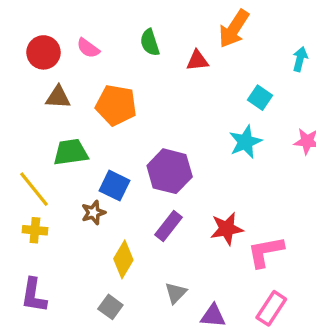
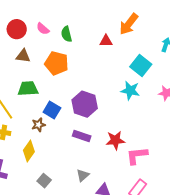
green semicircle: (150, 42) -> (66, 34), moved
cyan square: (260, 98) -> (141, 65), size x1.5
cyan star: (245, 142) -> (130, 91), turned 30
purple rectangle: (168, 226) -> (82, 136), turned 66
yellow diamond: (123, 259) -> (29, 151), moved

